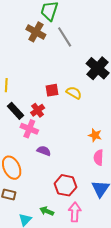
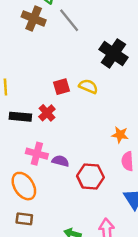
black rectangle: (15, 111) -> (20, 117), turned -36
pink cross: (29, 129) -> (37, 154), moved
red hexagon: (66, 185) -> (90, 177), moved

